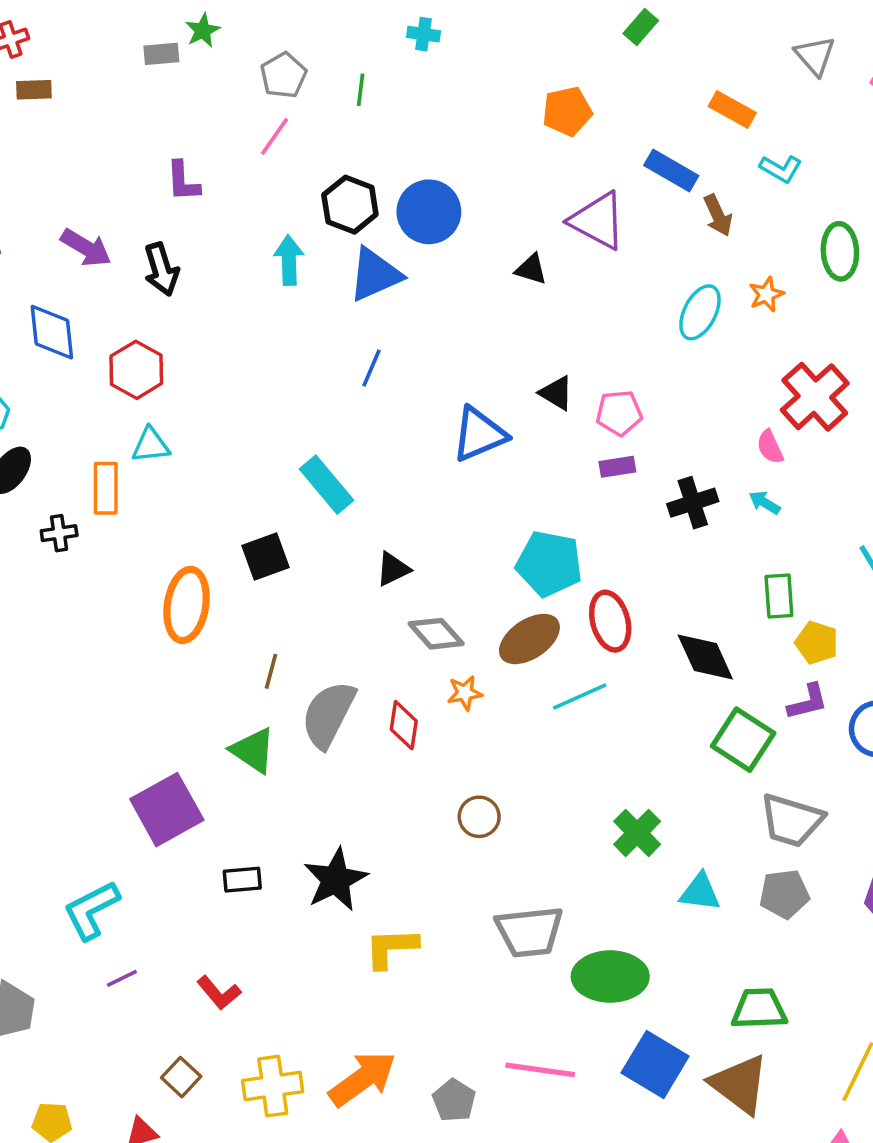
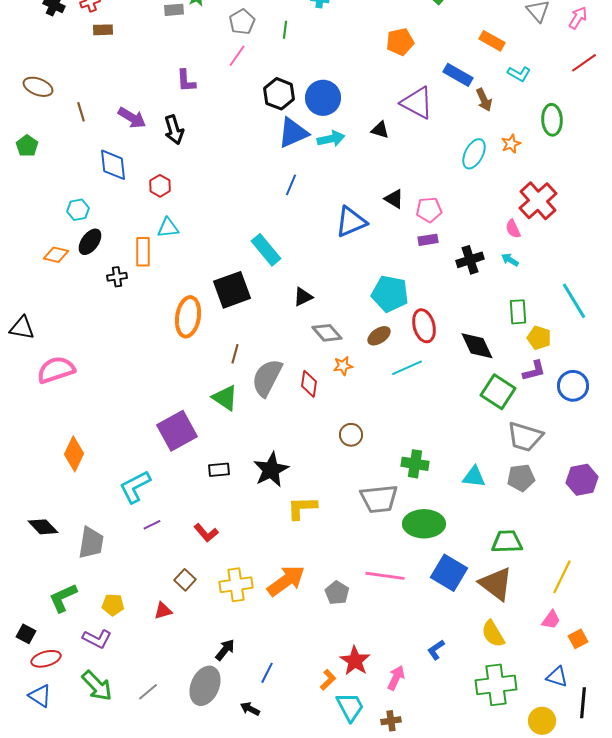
cyan arrow: (289, 260) -> (331, 139), moved, turned 80
red hexagon: (136, 370) -> (160, 186), size x0.7
black square: (266, 556) -> (232, 290), size x1.4
brown ellipse: (529, 639) -> (379, 336), size x0.7
green cross: (637, 833) -> (415, 464), moved, turned -36

